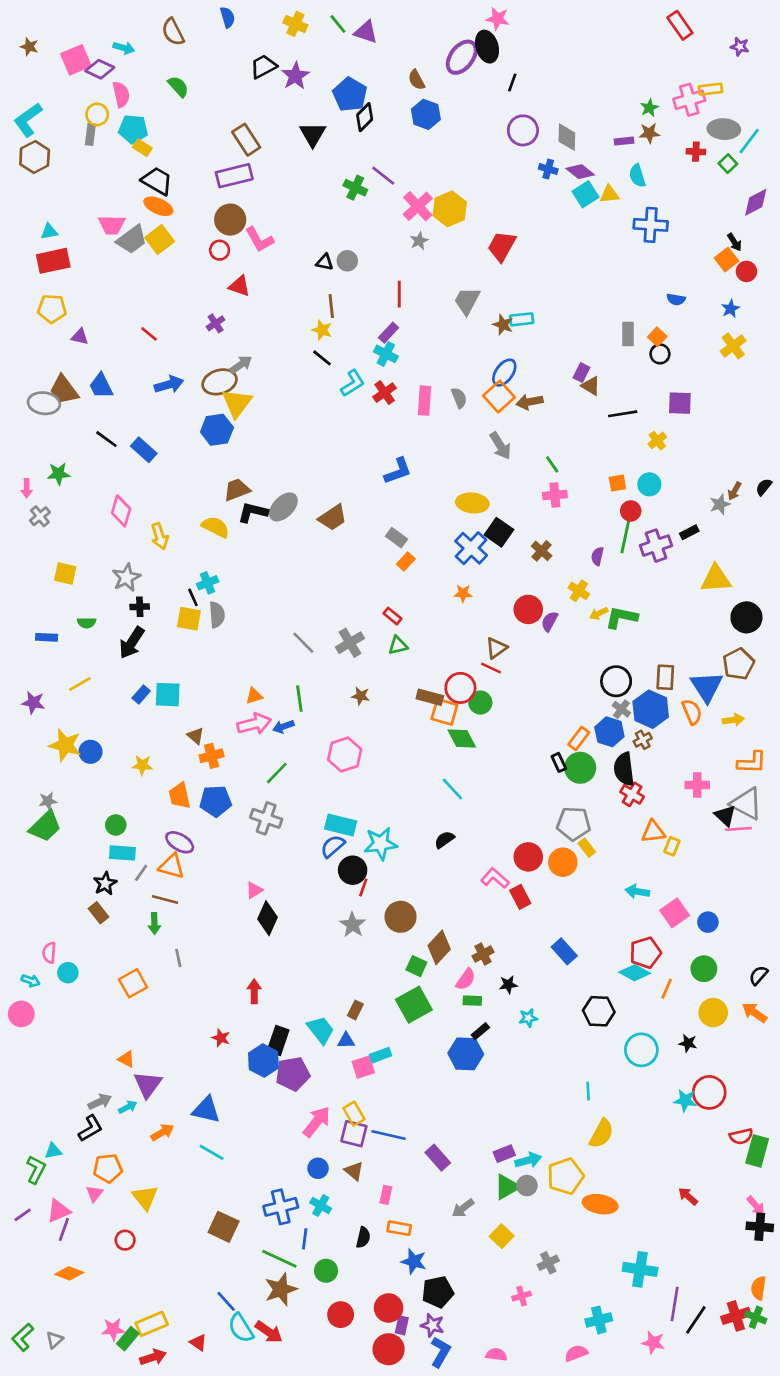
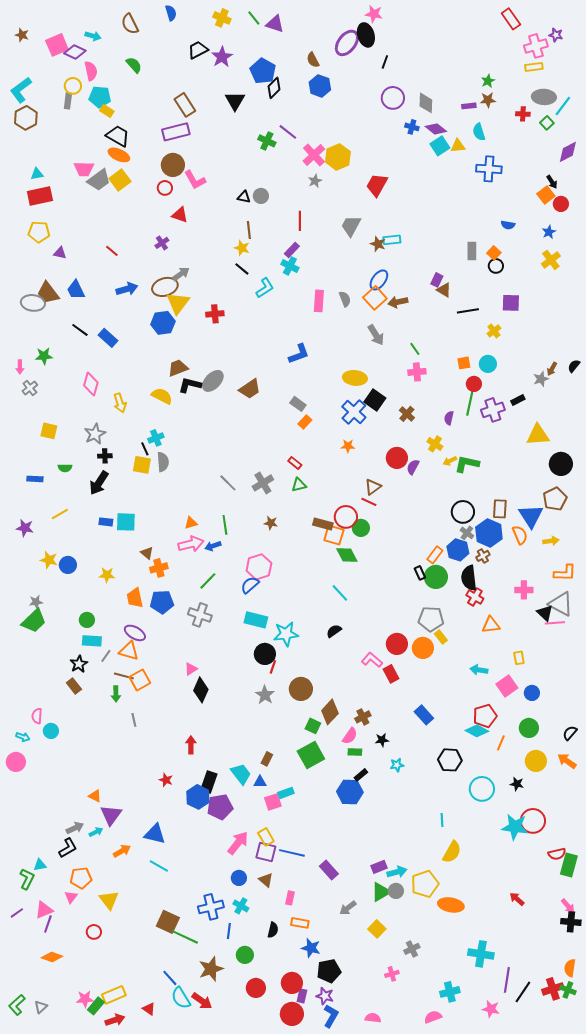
pink cross: (689, 100) -> (536, 46), moved
red cross: (385, 393) -> (215, 314), moved, turned 30
blue rectangle: (141, 695) -> (106, 522), turned 56
yellow star: (65, 745) -> (49, 560), size x0.7
blue semicircle: (333, 846) -> (250, 585), moved
yellow rectangle: (672, 846) -> (519, 658), moved, turned -32
orange square: (133, 983) -> (140, 680), moved
cyan star: (685, 1100) -> (515, 827), size x1.5
green line: (279, 1259) -> (185, 937), moved

